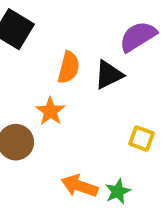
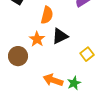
black triangle: (109, 75) -> (60, 36), moved
yellow square: (142, 139) -> (87, 54), turned 32

